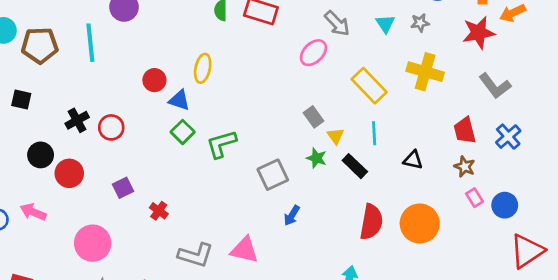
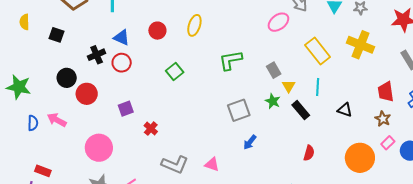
blue triangle: (179, 100) -> (121, 38), moved
green L-shape: (221, 144) -> (231, 60), moved
pink rectangle: (475, 198) -> (388, 143), turned 72
red semicircle: (371, 222) -> (309, 153), size x0.6
orange circle: (420, 223) -> (360, 158), moved
pink triangle: (245, 250) -> (212, 164), size x0.7

